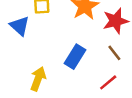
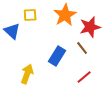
brown line: (114, 53) -> (82, 48), moved

